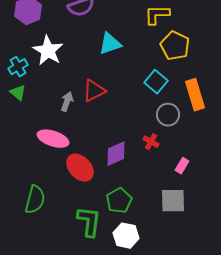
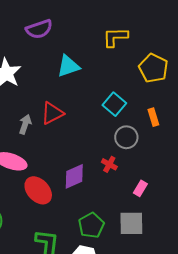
yellow pentagon: (175, 46) -> (153, 68), moved
orange rectangle: (195, 95) -> (153, 117), size x0.6
green pentagon: (119, 201) -> (91, 225), moved

